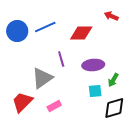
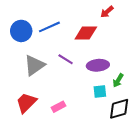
red arrow: (111, 16) -> (107, 12), moved, turned -64
purple line: (61, 59) -> (66, 59), turned -42
gray triangle: (42, 78) -> (34, 65), moved

